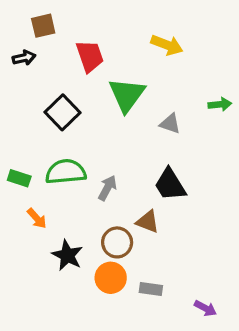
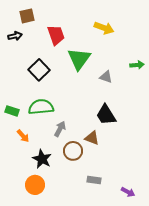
gray arrow: (107, 188) -> (60, 129), moved
orange circle: (111, 278) -> (35, 185), moved

